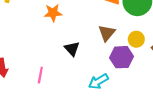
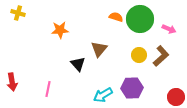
brown triangle: (107, 33) -> (99, 49), moved
purple hexagon: (122, 57) -> (132, 88), moved

